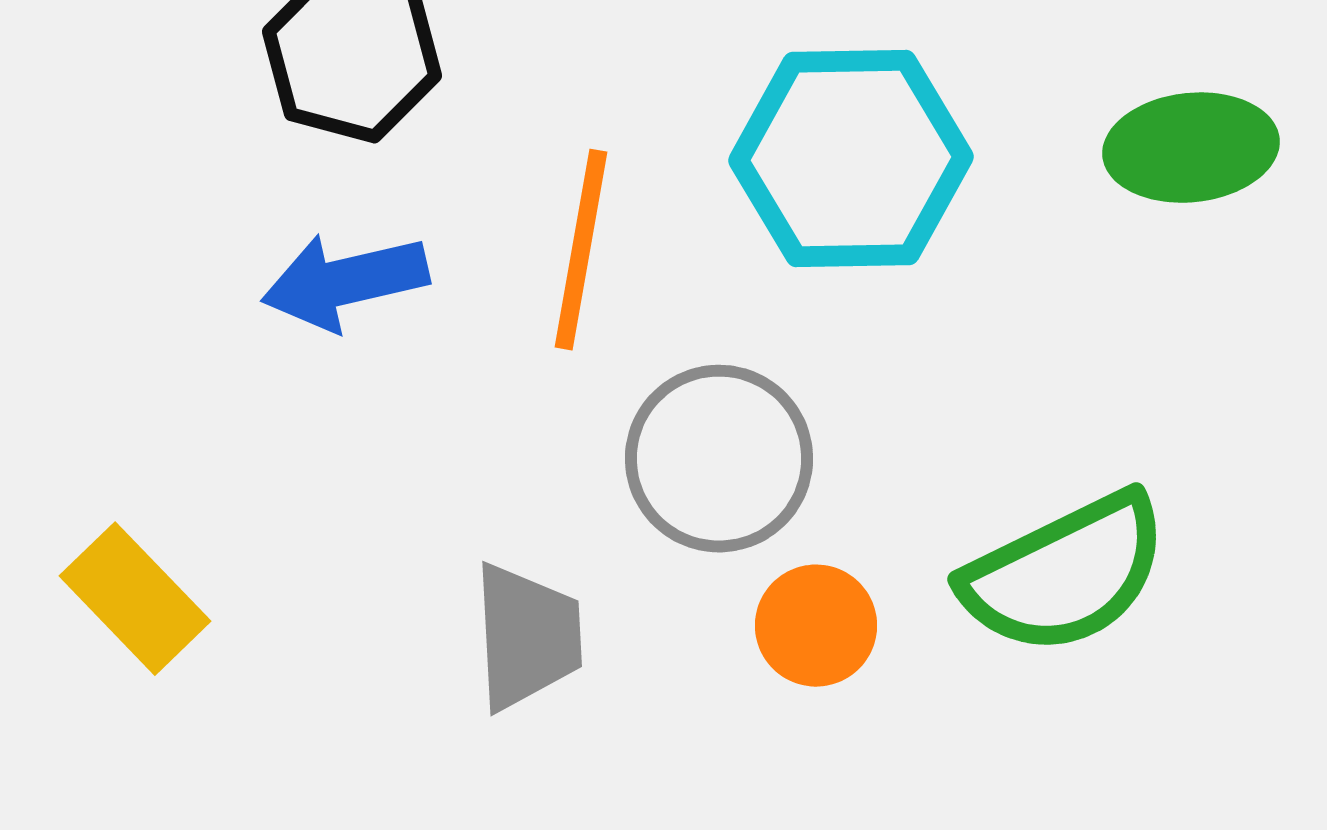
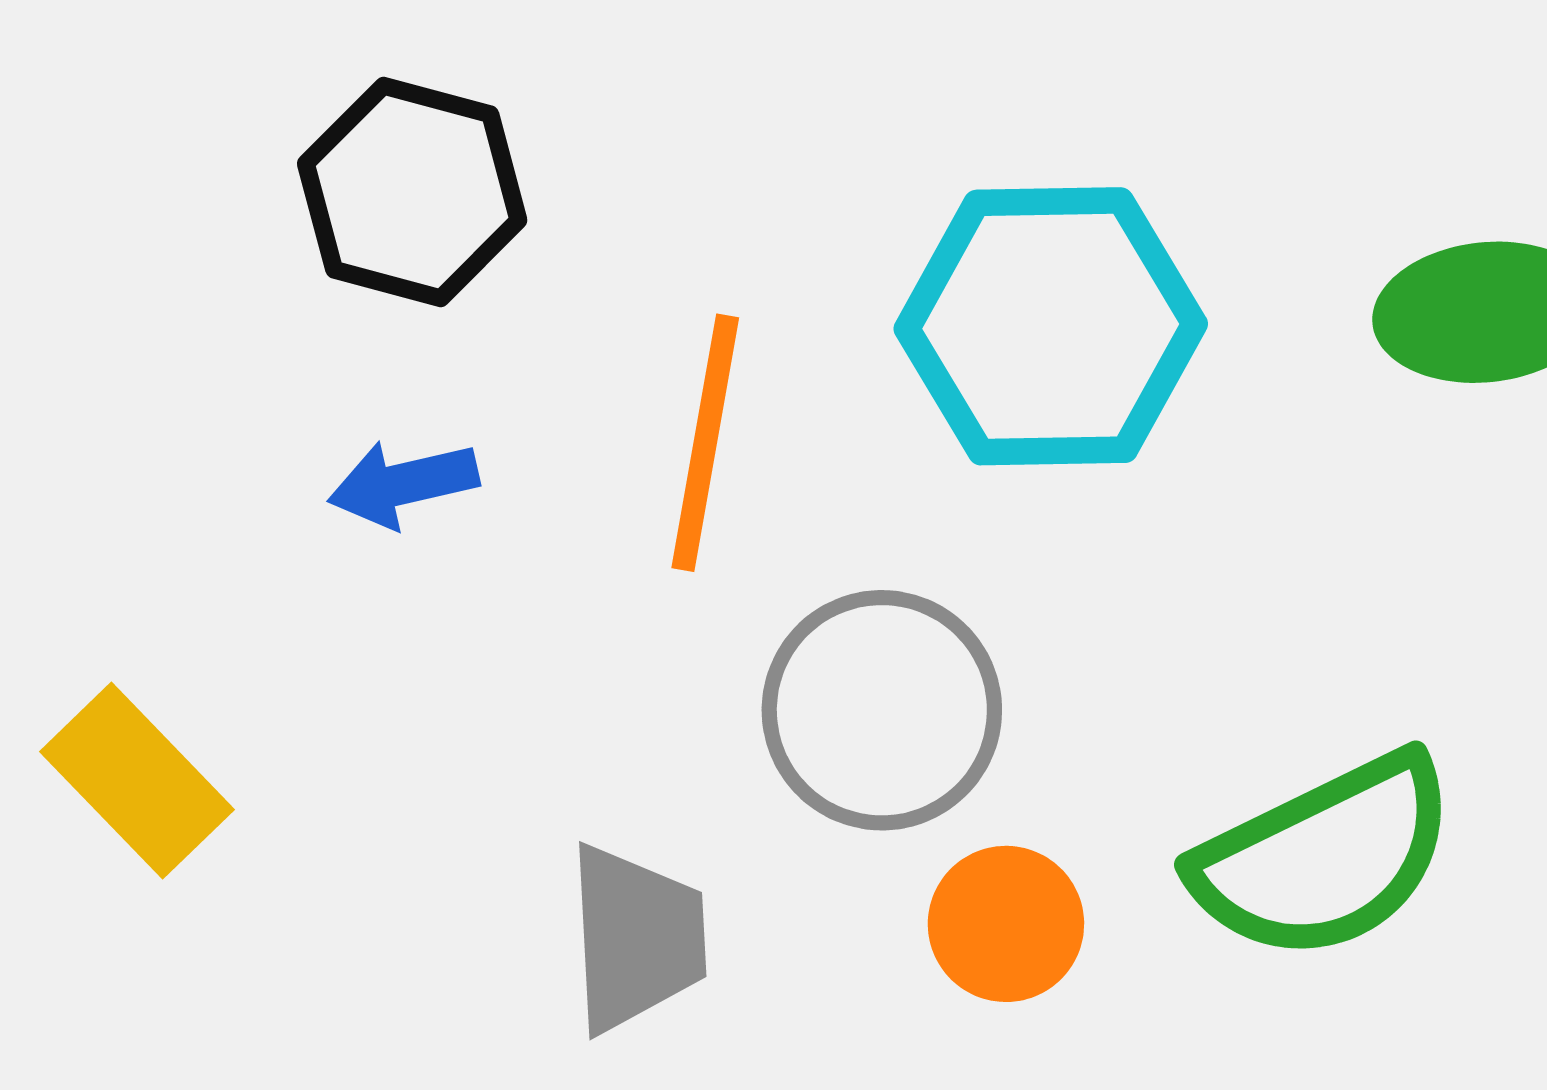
blue arrow: (345, 282) -> (403, 484), size x0.7
yellow rectangle: (135, 599) -> (137, 781), moved

